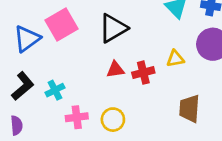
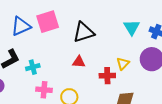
yellow triangle: (175, 59) -> (123, 64), turned -48
red cross: (143, 73) -> (107, 76), moved

